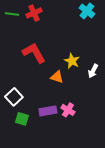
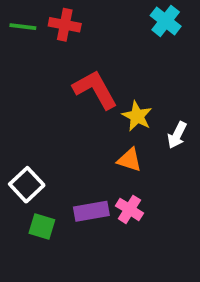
red cross: (34, 13) -> (65, 25), turned 35
red L-shape: (34, 53) -> (95, 89), moved
orange triangle: (57, 77) -> (129, 160), moved

